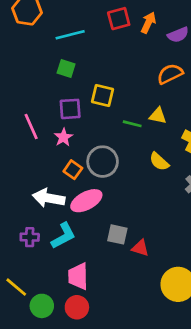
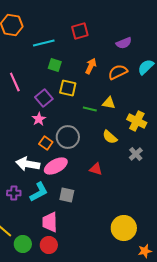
orange arrow: (148, 23) -> (91, 66), moved
green square: (66, 68) -> (55, 65), moved
purple square: (70, 109) -> (44, 98), turned -36
pink line: (31, 126) -> (15, 82), moved
gray square: (117, 234) -> (67, 195), moved
red triangle: (140, 248) -> (96, 169), moved

